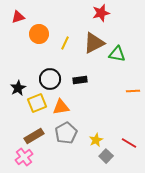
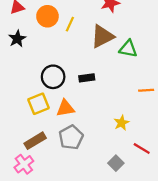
orange circle: (39, 34) -> (47, 16), moved
yellow line: (65, 43) -> (70, 24), moved
black star: (18, 88) -> (17, 39), moved
yellow star: (96, 140) -> (121, 123), moved

